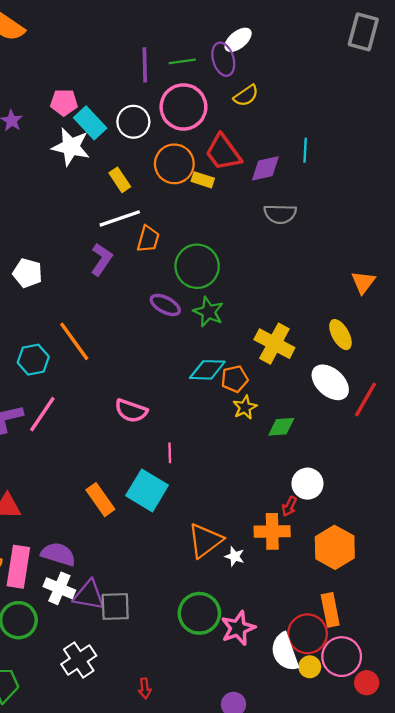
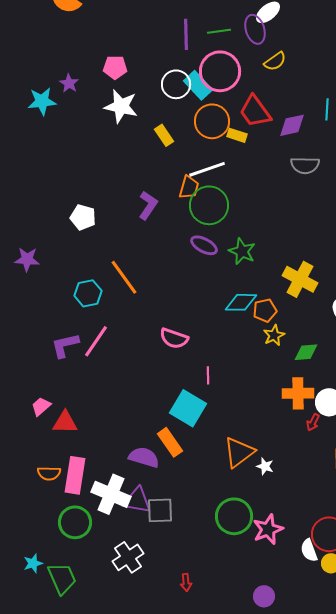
cyan rectangle: (90, 123) -> (198, 85), moved
white line: (120, 218) -> (207, 169), moved
green circle: (197, 266) -> (209, 205), moved
orange rectangle: (100, 500) -> (170, 442), moved
orange cross: (272, 531) -> (298, 393), moved
purple semicircle: (58, 554) -> (144, 457), moved
white cross: (59, 588) -> (111, 494), size x1.4
white semicircle: (285, 652) -> (309, 550), size x0.7

